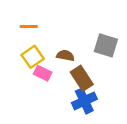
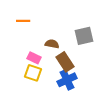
gray square: (106, 45) -> (84, 36), turned -30
yellow square: (33, 57) -> (33, 73), moved, turned -36

